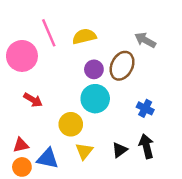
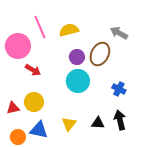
red arrow: (33, 100) -> (33, 70), moved
yellow circle: (71, 124) -> (34, 102), moved
red triangle: (21, 145) -> (13, 108), moved
black triangle: (120, 150) -> (98, 123), turned 40

